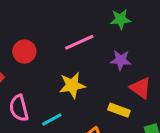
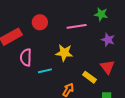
green star: (120, 19) -> (101, 14), moved
purple star: (121, 60) -> (108, 40), moved

